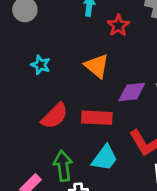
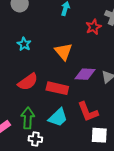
red star: (118, 25) -> (93, 27), moved

